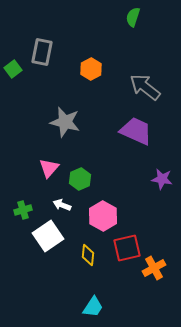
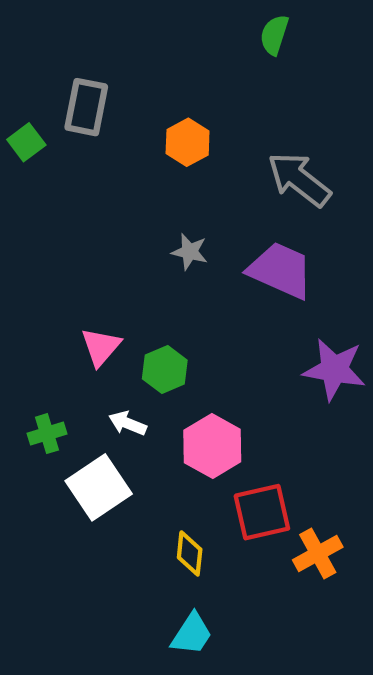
gray star: (65, 122) -> (190, 252), moved, size x0.6
purple star: (162, 179) -> (334, 370), size x1.4
yellow diamond: (88, 255) -> (190, 553), moved

